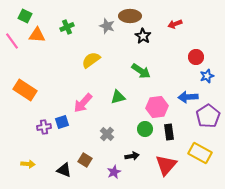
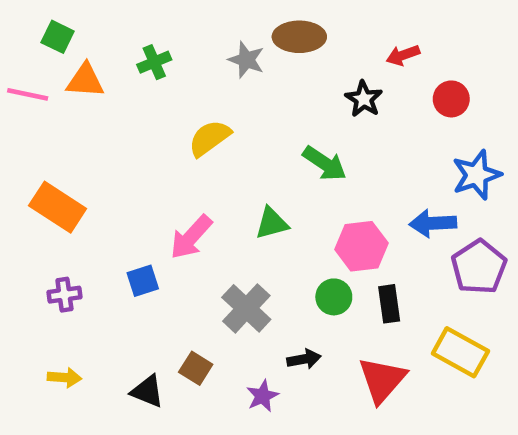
black star: (143, 36) -> (364, 99), moved
pink line: (12, 41) -> (28, 94), turned -42
red circle: (196, 57) -> (451, 99), moved
blue star: (207, 76) -> (477, 175), size x1.5
purple cross: (44, 127) -> (64, 295), moved
gray cross: (107, 134) -> (246, 308), size x1.5

